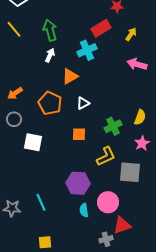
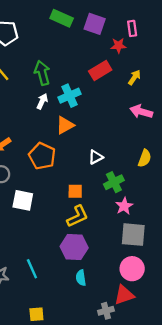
cyan cross: (87, 50) -> (69, 96), moved
white triangle: (83, 103) -> (96, 157), moved
yellow semicircle: (140, 117) -> (145, 158), moved
pink star: (142, 143) -> (124, 206), moved
yellow L-shape: (106, 156) -> (77, 216), moved
pink circle: (108, 202) -> (132, 269), moved

